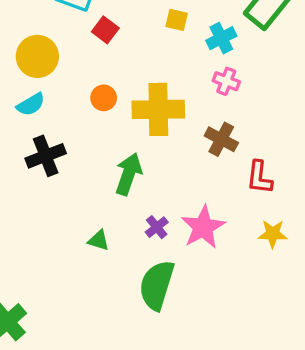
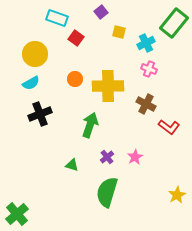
red L-shape: (259, 177) -> (169, 127), turned -60
pink star: (203, 227) -> (135, 157), size x0.6
yellow star: (273, 234) -> (177, 195), moved, turned -30

